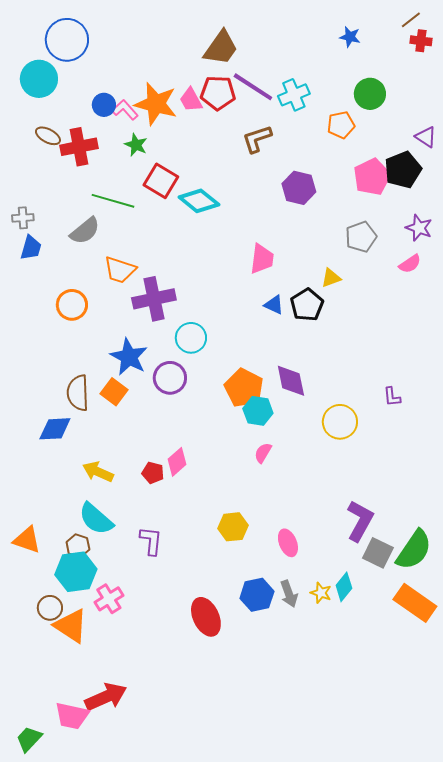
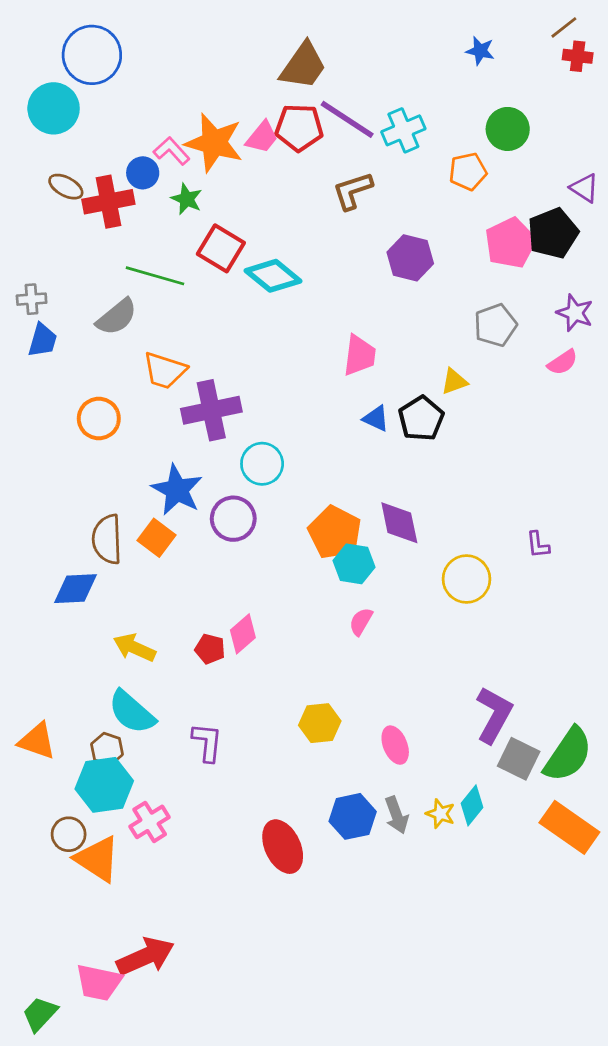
pink trapezoid: (191, 100) -> (262, 137), turned -112
blue circle: (104, 105) -> (143, 173), moved

